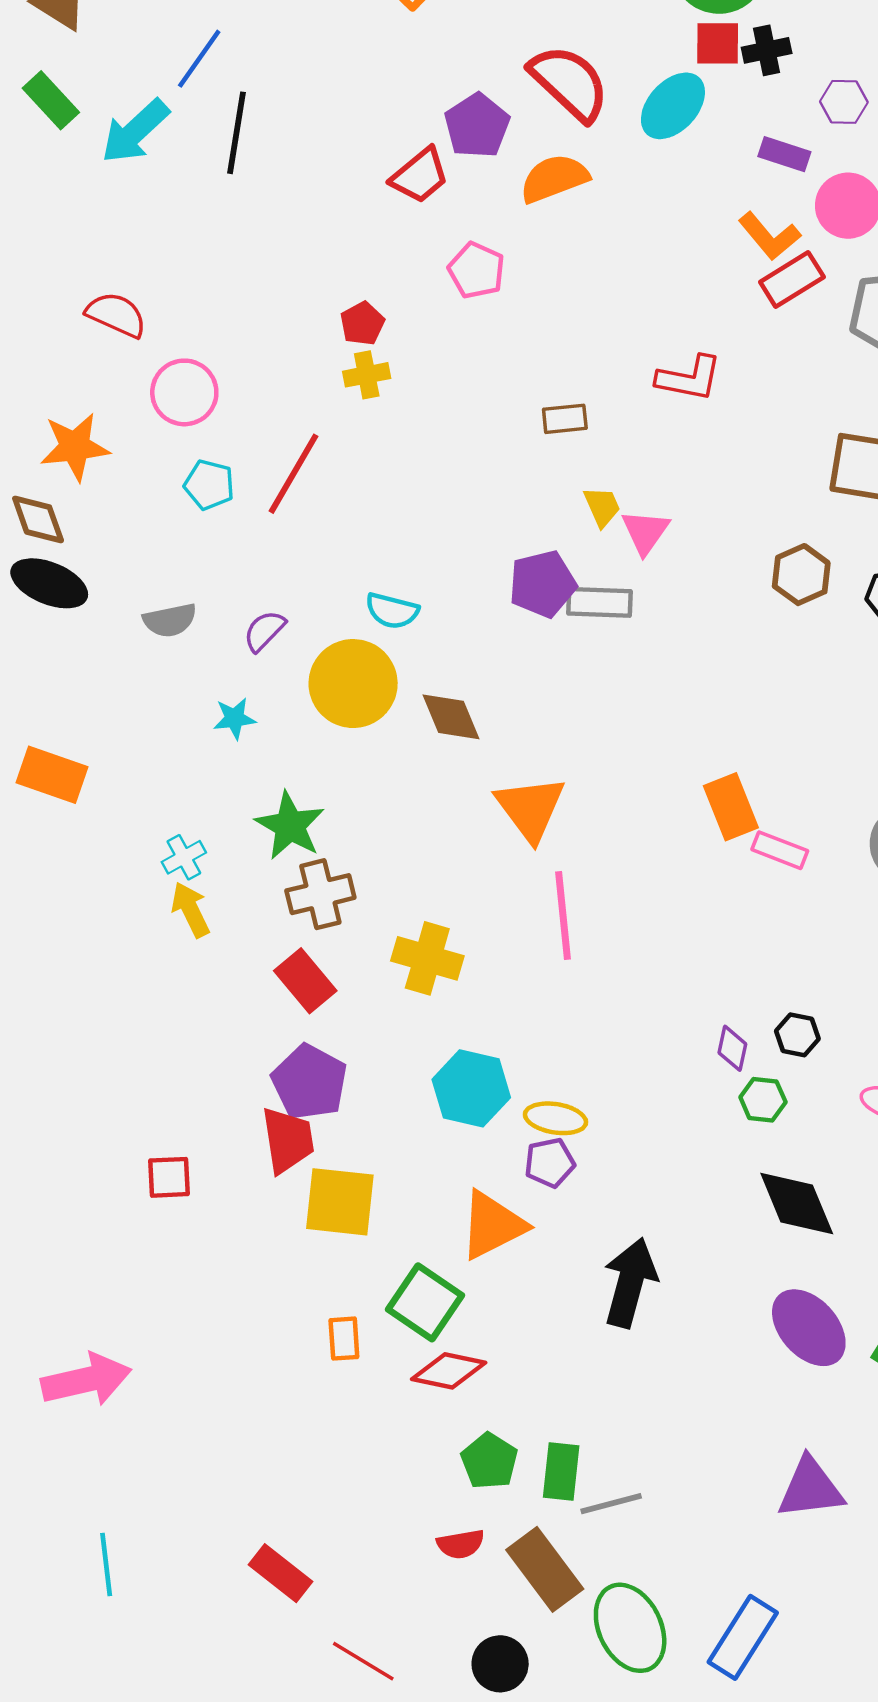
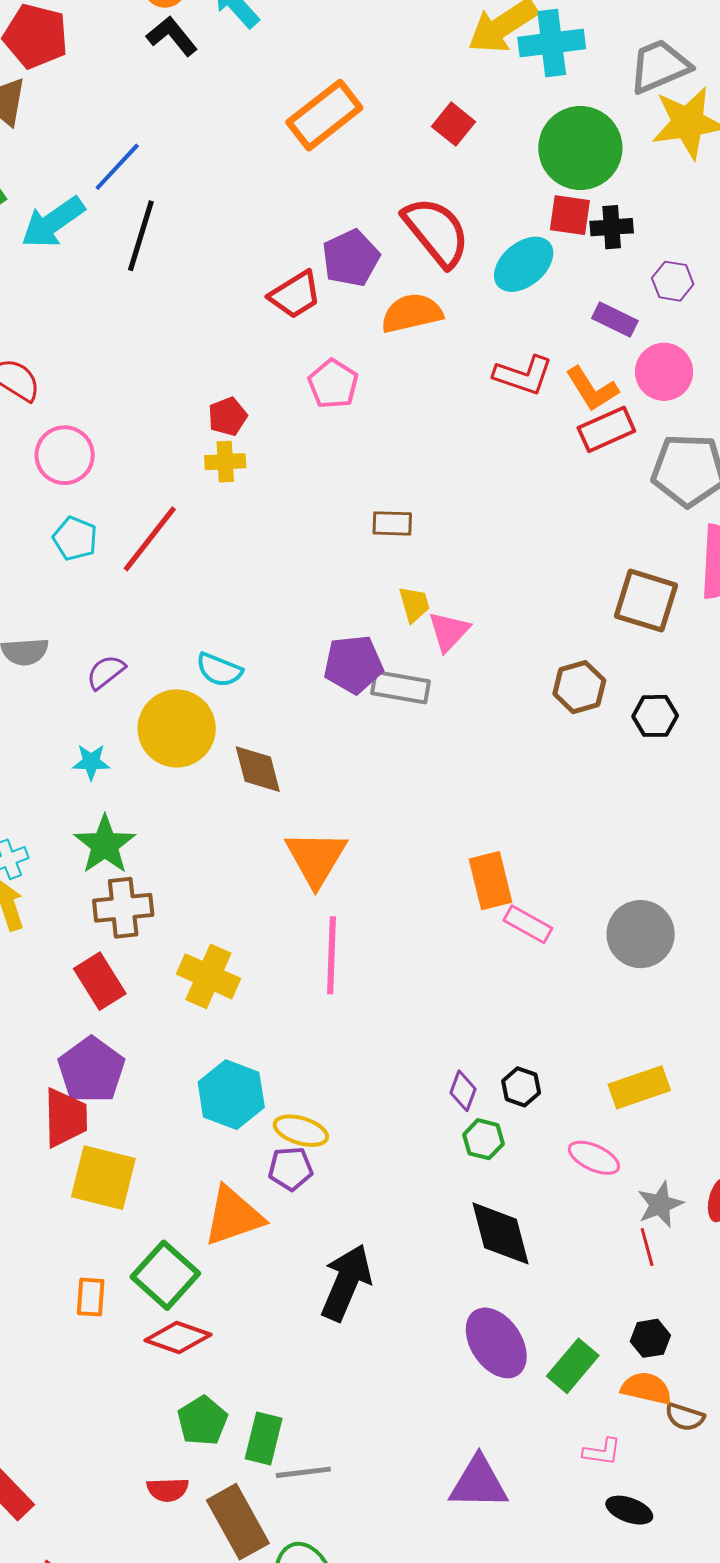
red L-shape: (689, 378) -> (523, 375), moved
cyan star: (234, 718) -> (91, 762), moved

